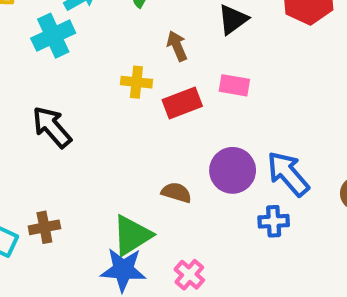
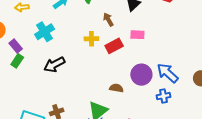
cyan cross: (53, 36) -> (45, 32), moved
black arrow: (52, 127) -> (54, 65), turned -70

